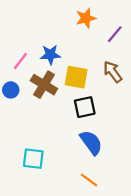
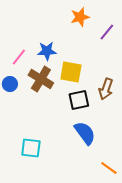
brown arrow: (113, 72) -> (106, 89), moved, turned -125
orange line: (89, 180) -> (109, 168), moved

